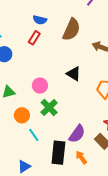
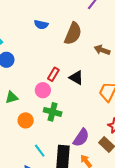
red rectangle: (34, 38) -> (53, 74), moved
green cross: (49, 107) -> (53, 112), turned -30
cyan line: (34, 135) -> (40, 151), moved

